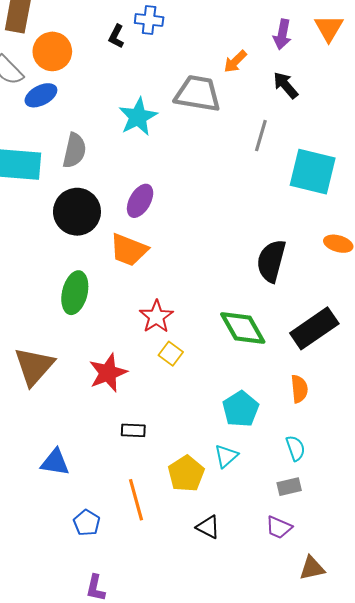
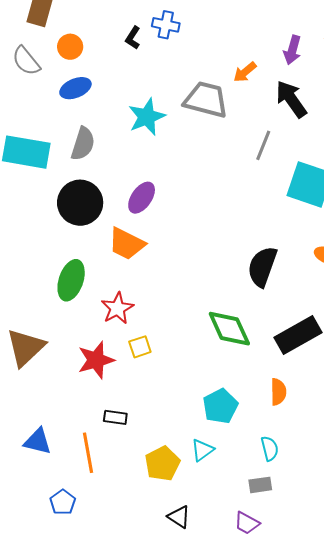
orange circle: (52, 51) -> (70, 47), size x0.7
black arrow: (286, 85) -> (291, 99), size x1.4
blue ellipse: (41, 95) -> (75, 88), moved
red star: (156, 317) -> (117, 308), moved
yellow square: (171, 354) -> (140, 347), moved, turned 30
orange line: (136, 500) -> (88, 453), moved

